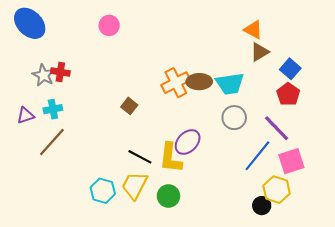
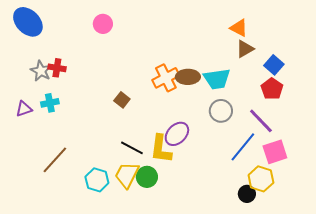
brown line: (52, 142) -> (55, 160), moved
green circle: (168, 196) -> (147, 177), moved

